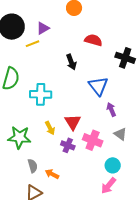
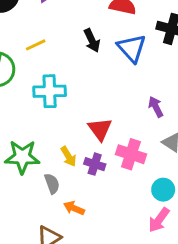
yellow line: (32, 44) -> (36, 45), moved
blue triangle: (98, 86) -> (132, 48), moved
yellow arrow: (50, 128) -> (68, 156), moved
gray semicircle: (33, 166) -> (52, 184), moved

